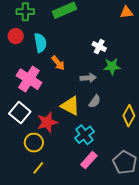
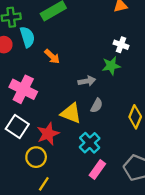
cyan semicircle: (40, 43) -> (27, 37), moved
white cross: (99, 47) -> (121, 45), moved
orange arrow: (58, 63) -> (52, 57), moved

